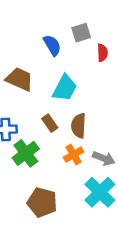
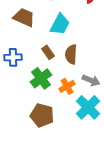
green cross: (26, 153) -> (41, 78), moved
orange cross: (74, 155) -> (67, 86), moved

